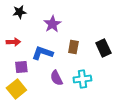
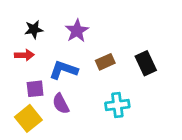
black star: (19, 12) -> (34, 29), moved
brown rectangle: (73, 47) -> (105, 62), turned 56
purple semicircle: (56, 78) -> (61, 104), moved

